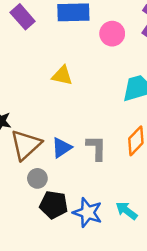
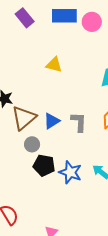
pink circle: (112, 34) -> (92, 22), moved

